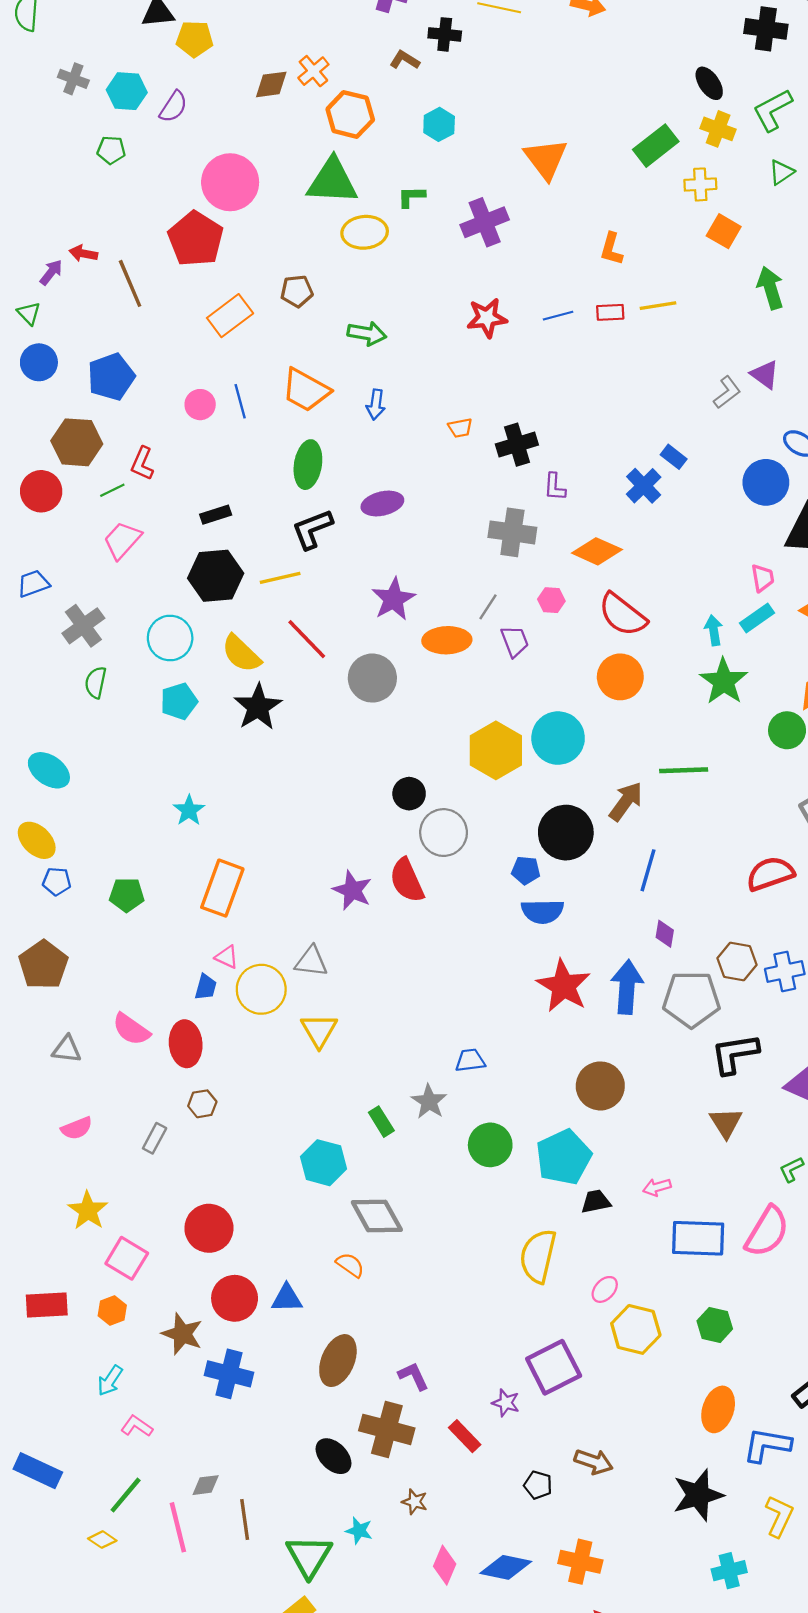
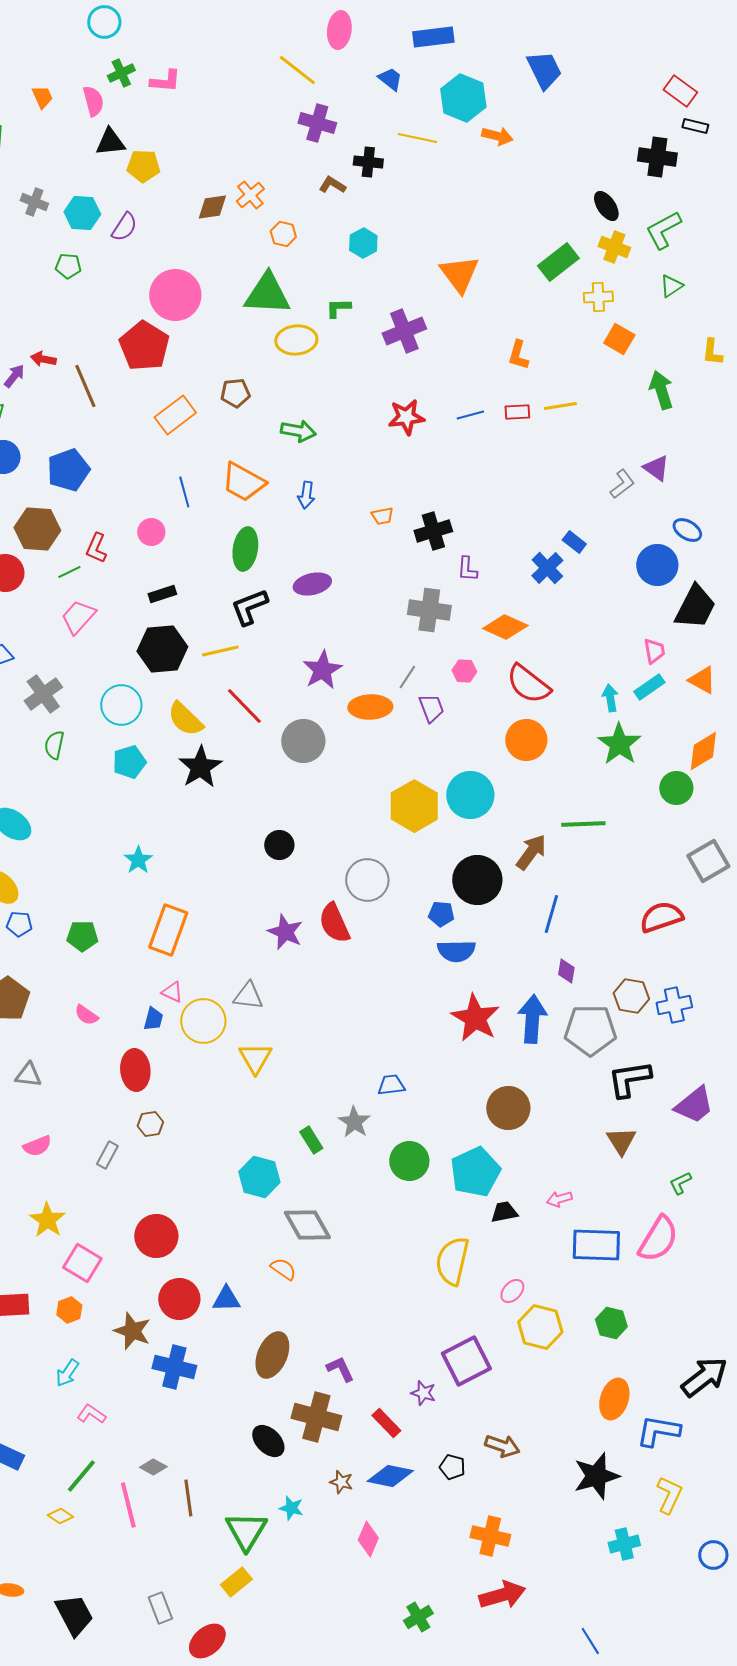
orange hexagon: (350, 114) -> (283, 234), size x0.6
pink circle: (200, 405) -> (151, 532), moved
black circle: (409, 794) -> (279, 845), moved
pink semicircle: (131, 1029) -> (86, 1015), moved, size x0.7
gray diamond: (206, 1485) -> (153, 1467), turned 36
blue diamond: (506, 1567) -> (390, 1476), moved

